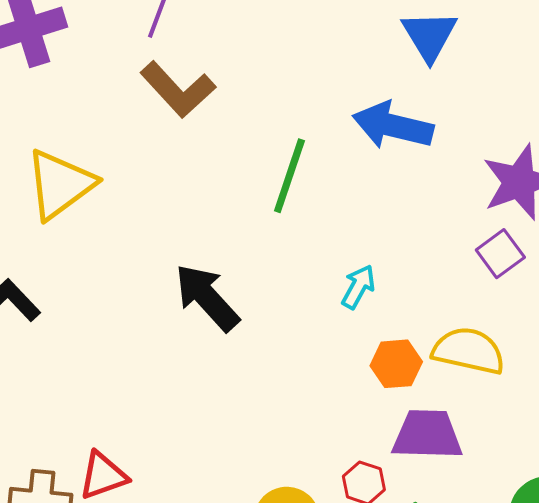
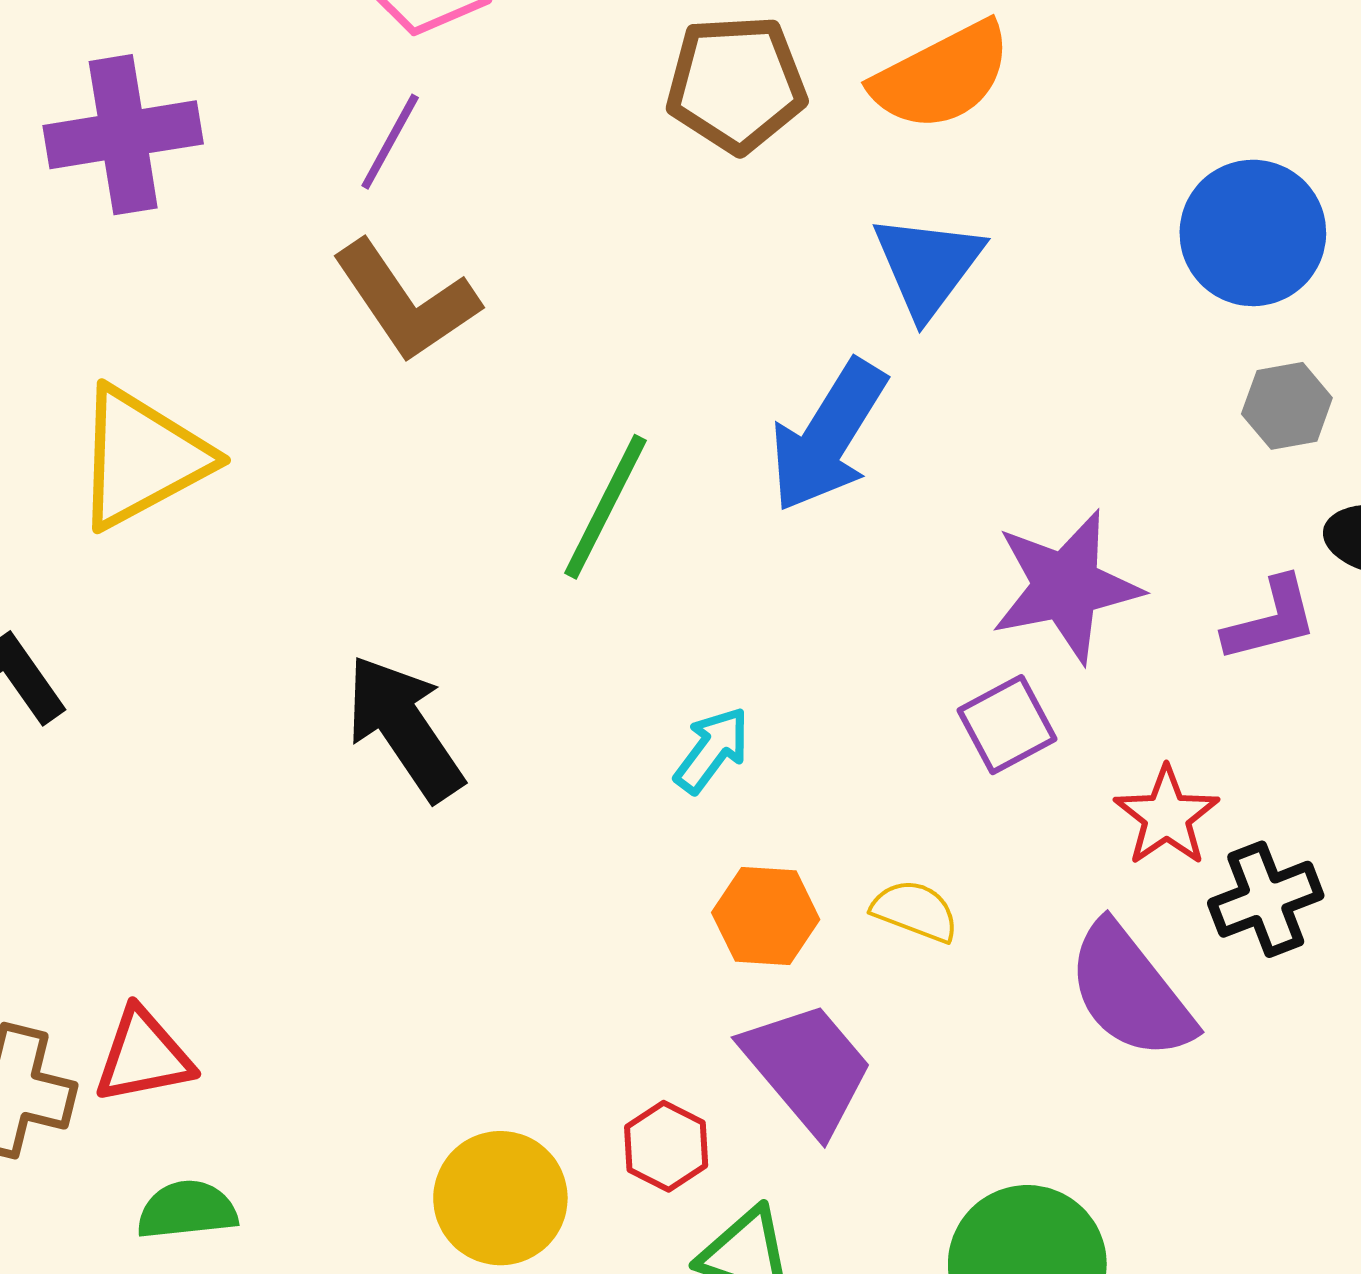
blue arrow: (393, 126) -> (828, 436), turned -80
yellow semicircle: (469, 351) -> (915, 911), size x0.6
purple trapezoid: (427, 435) -> (808, 1068), turned 40

